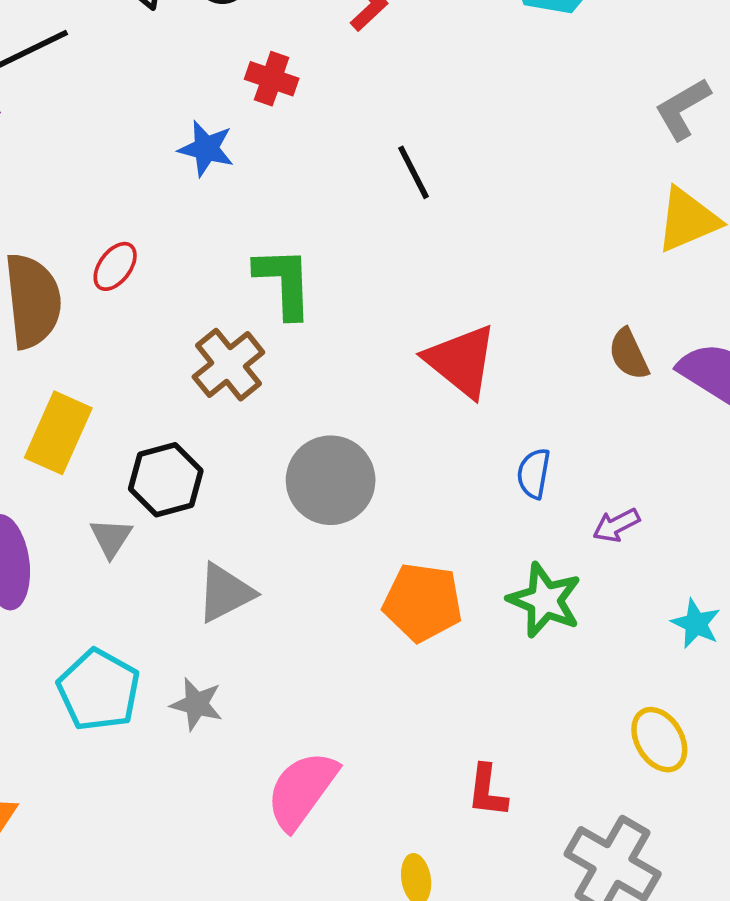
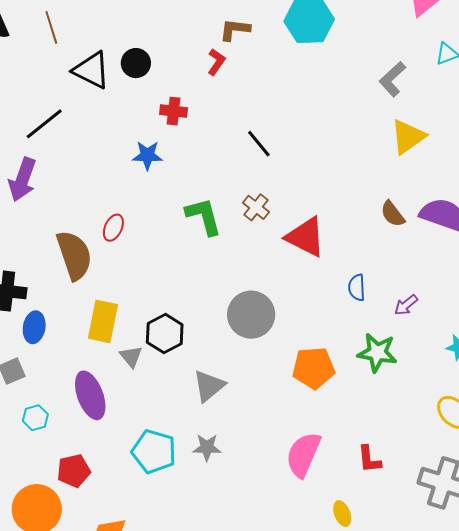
brown cross: (228, 365) -> (256, 207), moved, size x0.7
gray triangle: (111, 538) -> (131, 356), moved
pink semicircle: (302, 790) -> (303, 455), moved

